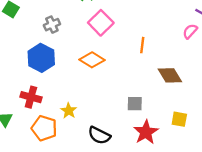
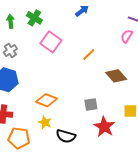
orange line: (142, 45) -> (89, 55), turned 48
orange diamond: (92, 60) -> (47, 100), moved
yellow star: (69, 111) -> (45, 122), moved

